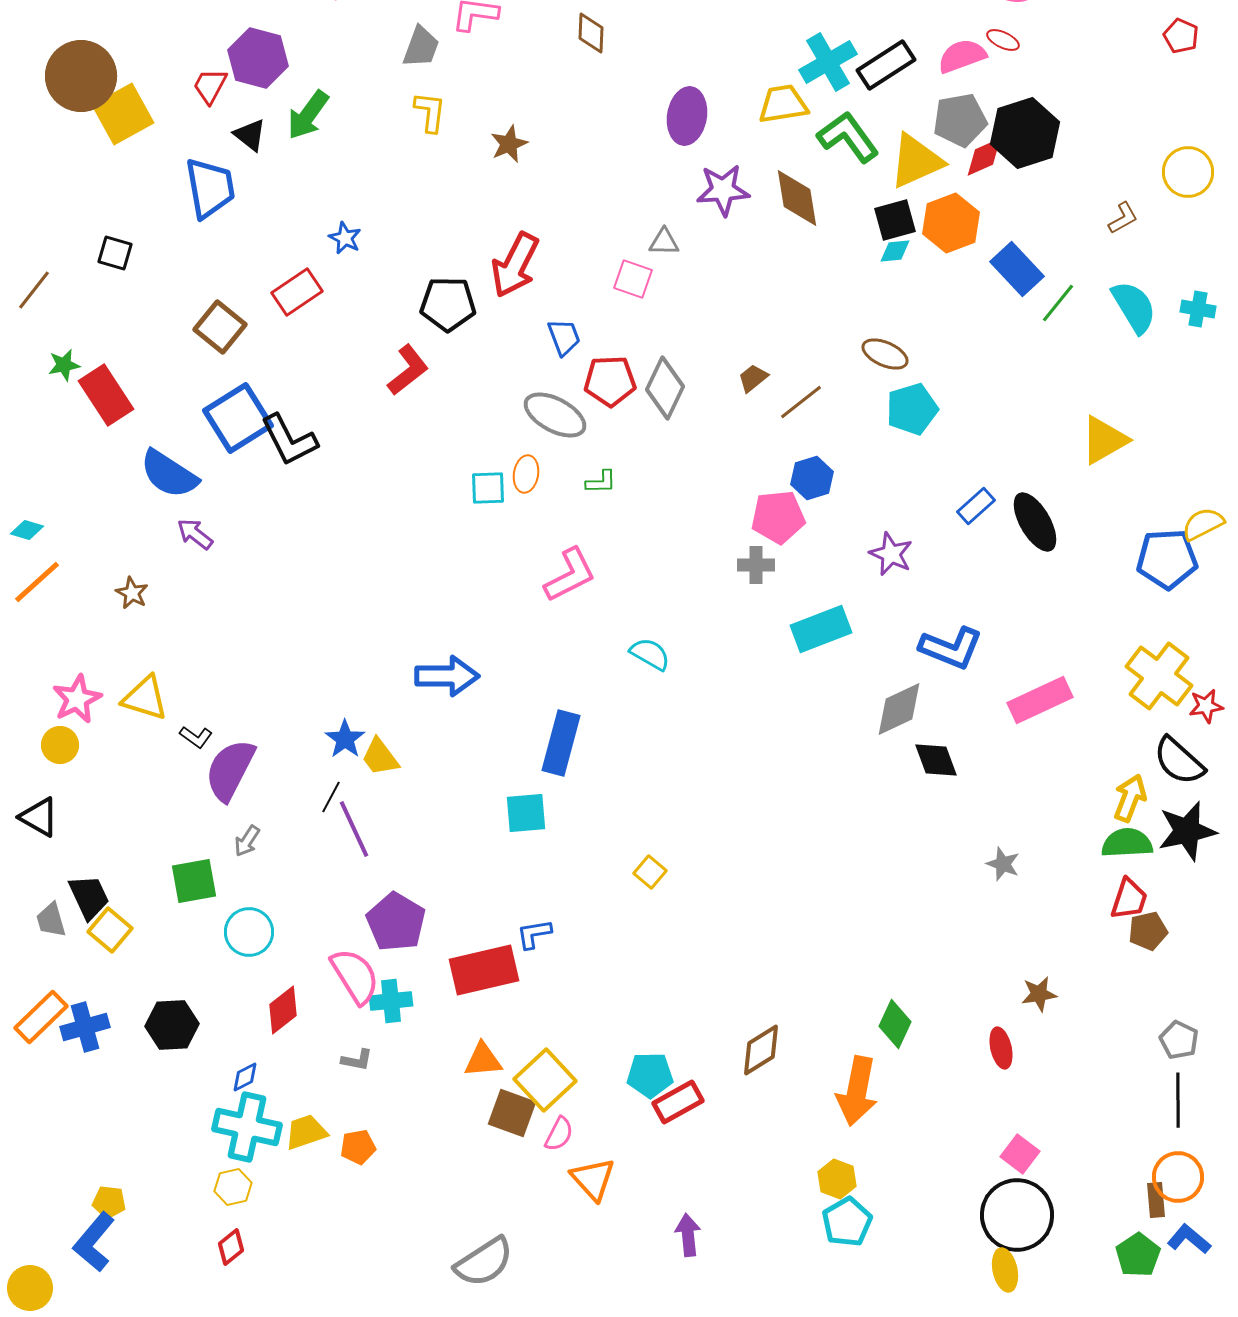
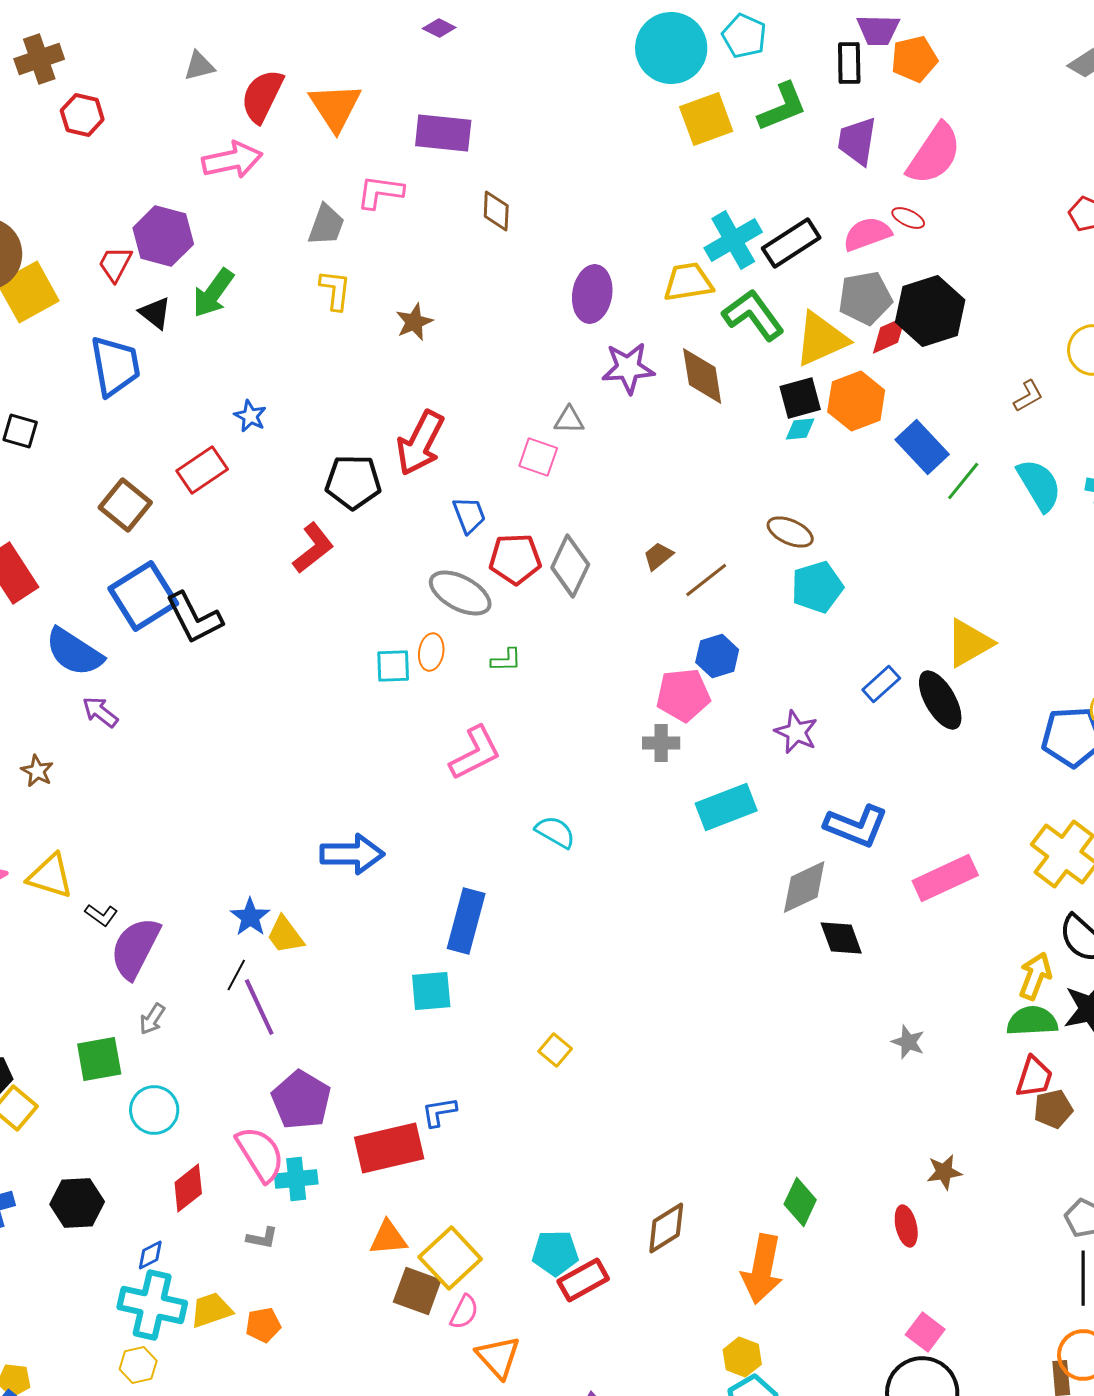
yellow triangle: (1104, 440) -> (969, 643), moved

